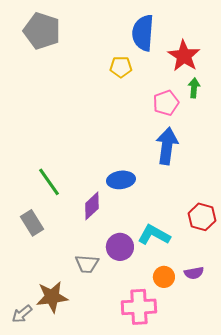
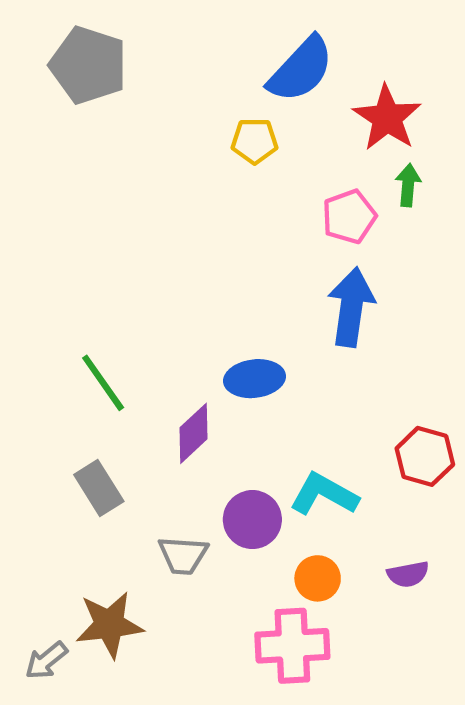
blue semicircle: (143, 33) -> (301, 69), turned -141
gray rectangle: (32, 223) -> (99, 488), moved
orange circle: (164, 277) -> (318, 578), moved

